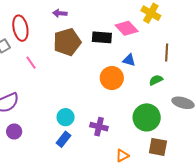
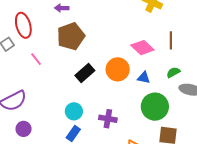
pink diamond: (127, 28) -> (142, 48), moved
black rectangle: (102, 37) -> (85, 73), moved, turned -42
blue triangle: (129, 60) -> (144, 78), moved
green semicircle: (156, 80) -> (173, 72), moved

